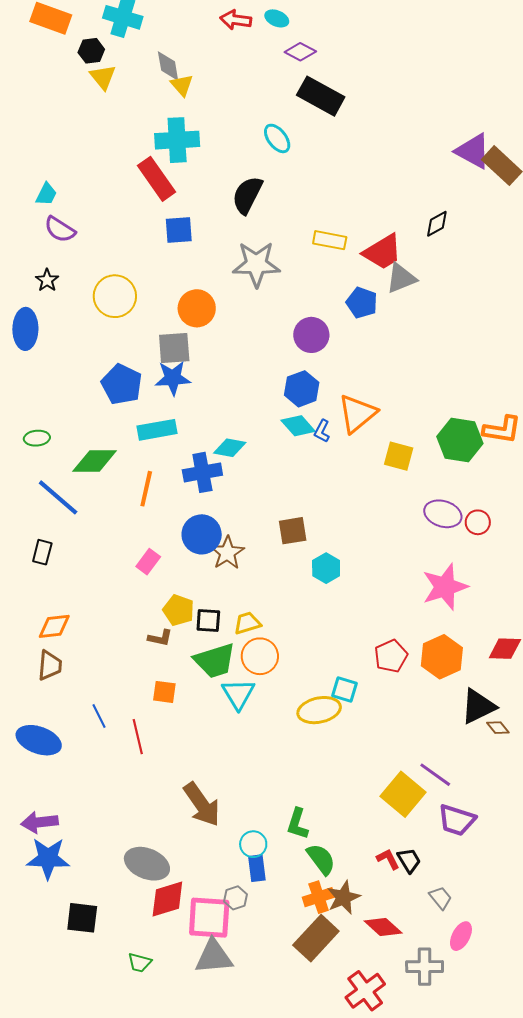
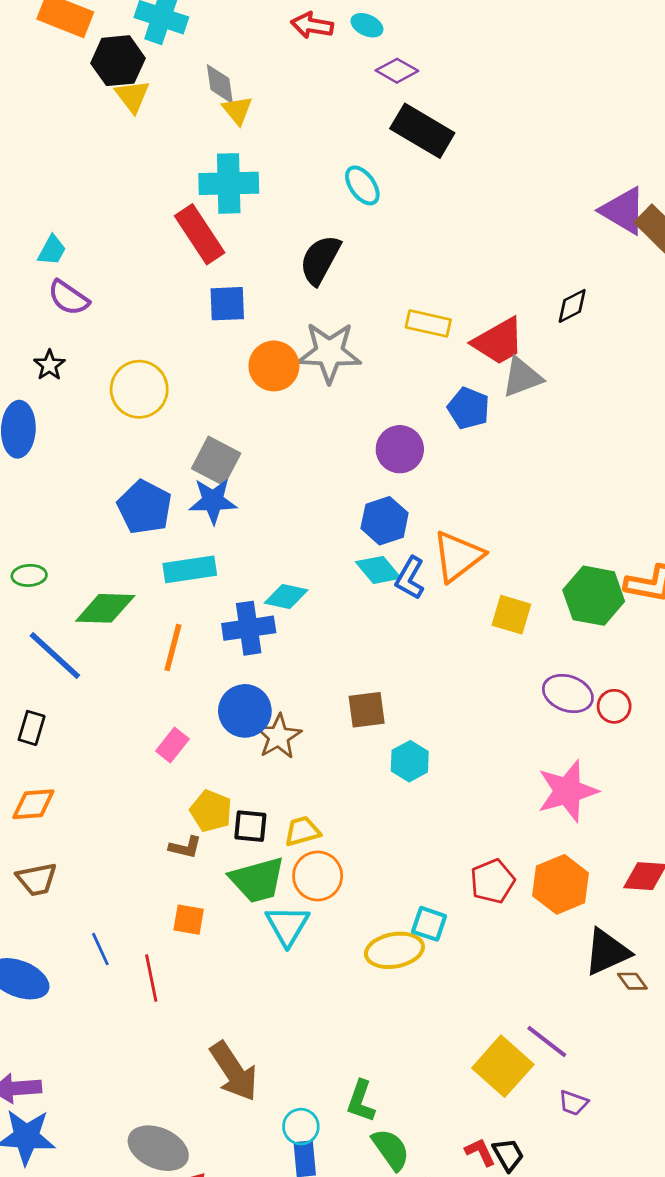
black hexagon: (91, 51) -> (118, 61), size x1.5
orange circle: (197, 308) -> (274, 366), moved
gray square: (174, 348) -> (216, 461), turned 30
blue L-shape: (322, 431) -> (410, 578), size x1.4
orange diamond: (54, 626) -> (33, 804), moved
brown trapezoid: (50, 665) -> (37, 879), turned 72
purple trapezoid: (457, 820) -> (573, 1103), size x0.6

